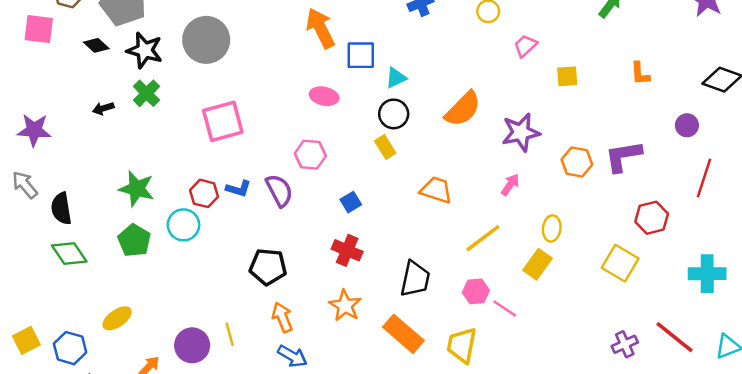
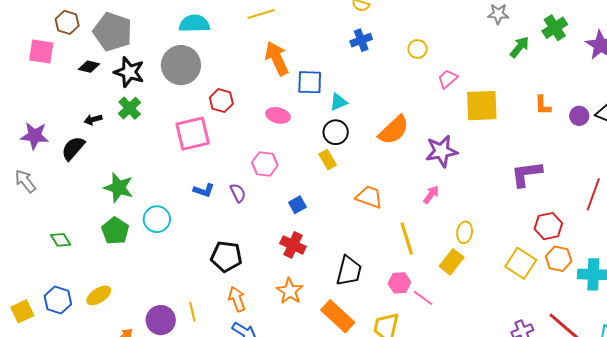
black diamond: (96, 45) -> (89, 67), turned -30
yellow square: (567, 76) -> (482, 106), size x1.8
purple circle: (687, 125) -> (579, 116), moved
orange hexagon: (577, 162) -> (559, 259), moved
purple semicircle: (279, 190) -> (238, 193), size x0.7
red hexagon: (204, 193) -> (221, 101), moved
black semicircle: (61, 208) -> (73, 148), moved, turned 48
yellow line: (483, 238) -> (407, 239), turned -72
green diamond: (69, 253) -> (61, 240), size x0.7
blue hexagon: (70, 348) -> (58, 300), moved

